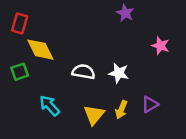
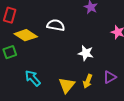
yellow diamond: (40, 50) -> (26, 35), turned -30
white semicircle: (83, 72) -> (56, 25), moved

